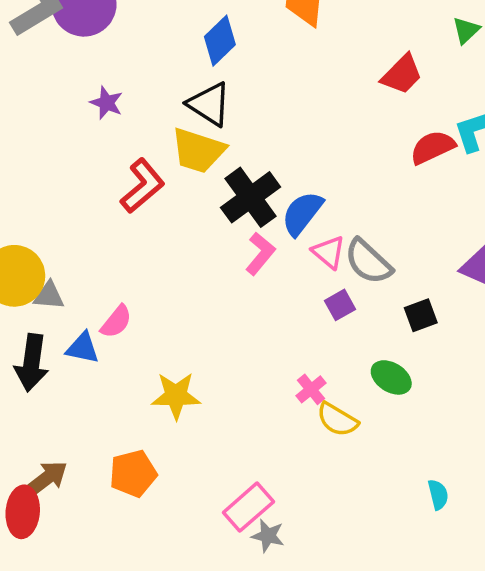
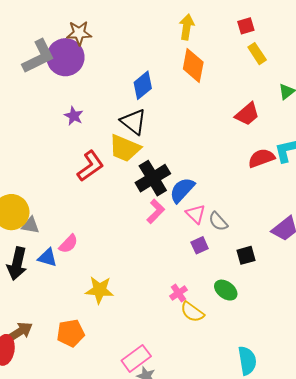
gray semicircle: (368, 262) -> (218, 221), size x0.7
cyan semicircle: (438, 495) -> (247, 361), size x1.6

